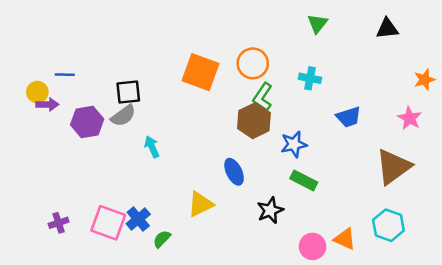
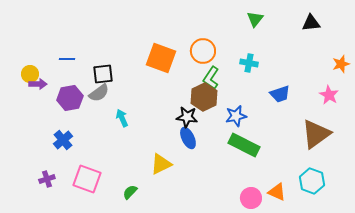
blue line: (65, 75) -> (67, 59), moved
green rectangle: (304, 180) -> (244, 145), size x1.4
black star: (270, 210) -> (187, 117), moved, turned 30
blue cross: (138, 219) -> (63, 140), moved

